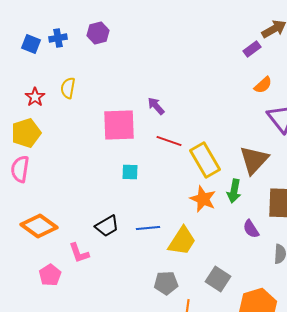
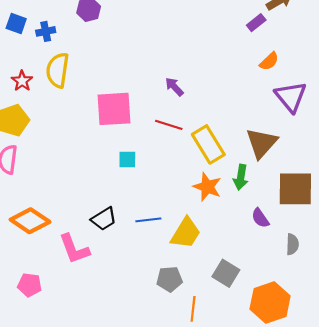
blue cross: (58, 38) -> (46, 31), moved
yellow semicircle: (68, 88) -> (58, 70), size x1.5
purple arrow: (156, 106) -> (174, 87), moved
pink L-shape: (79, 253) -> (74, 249), size x1.4
pink pentagon: (50, 275) -> (30, 285), moved, turned -30

